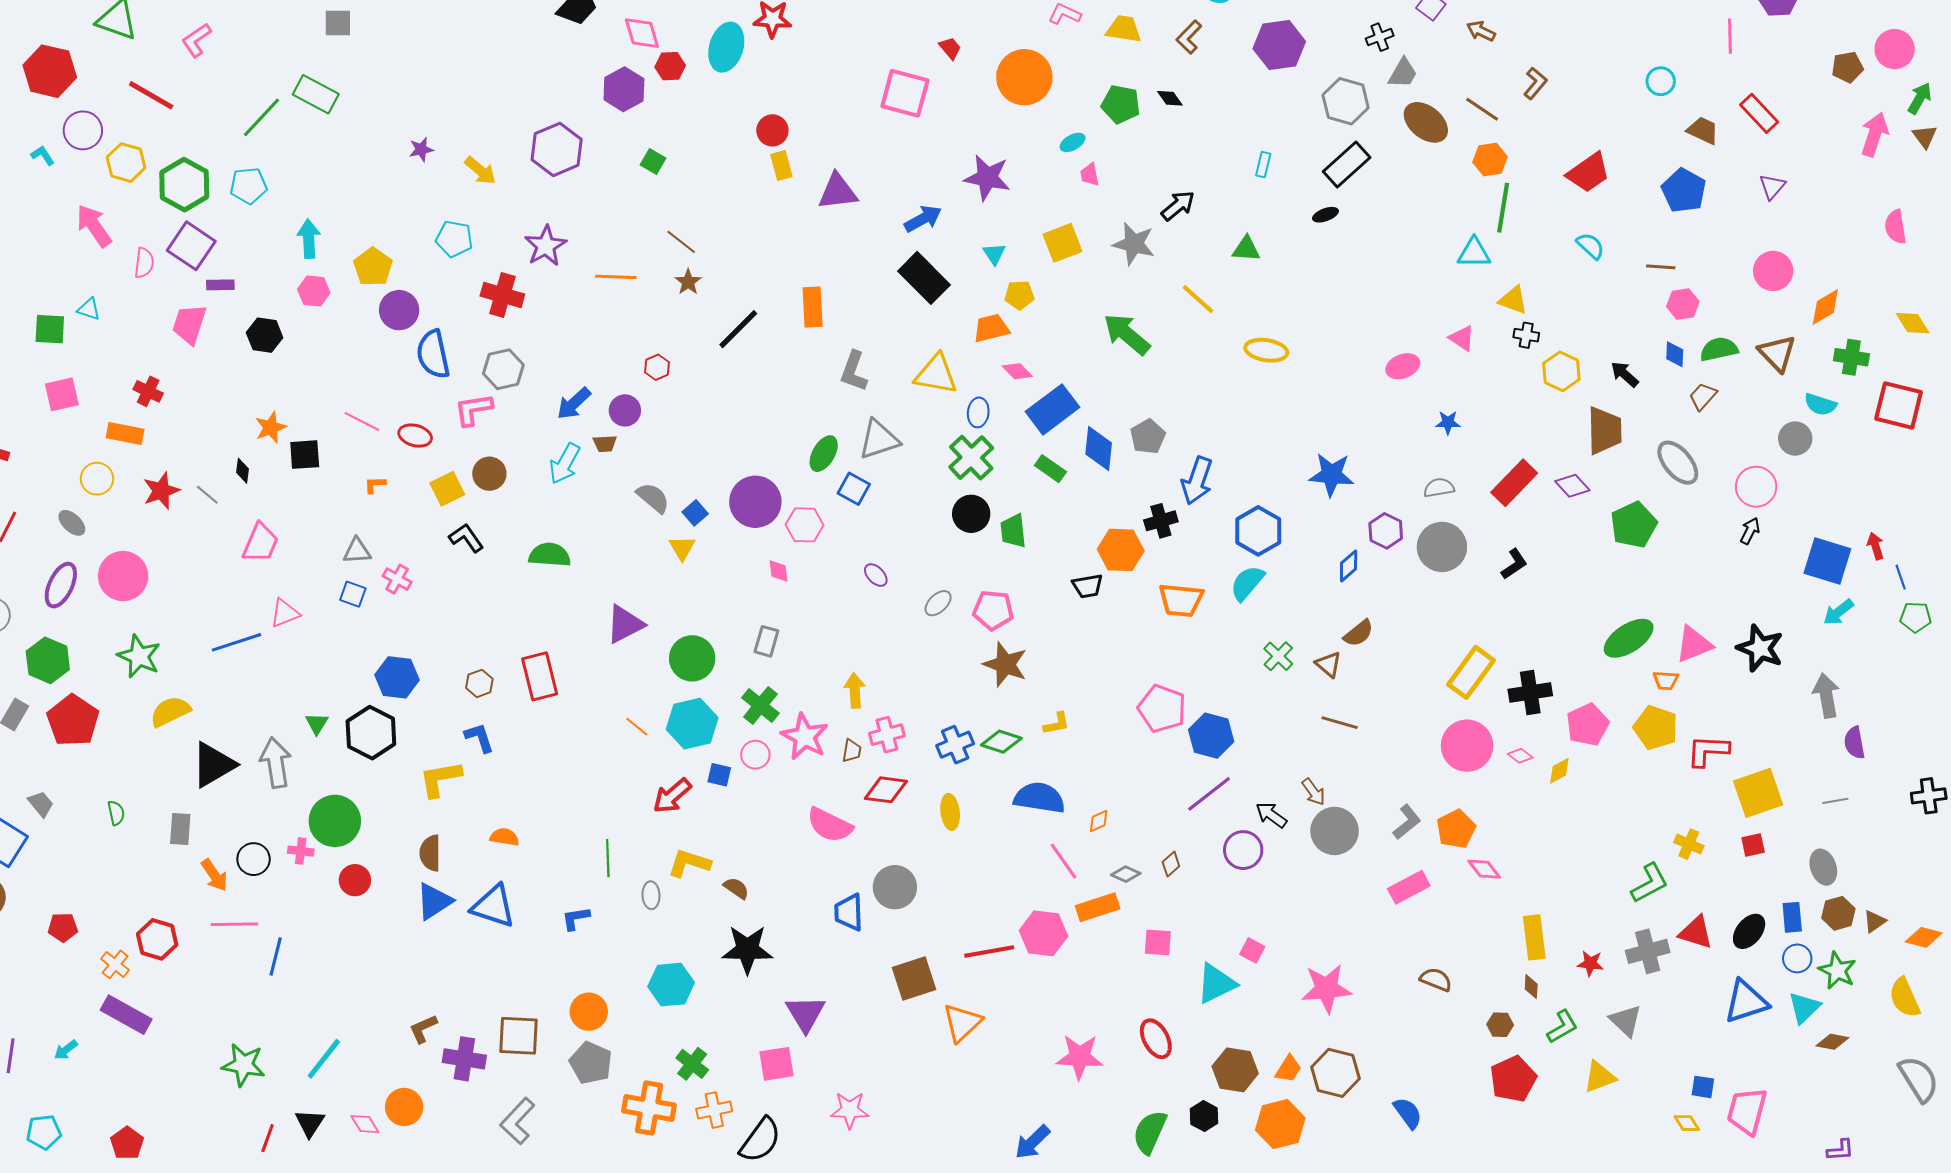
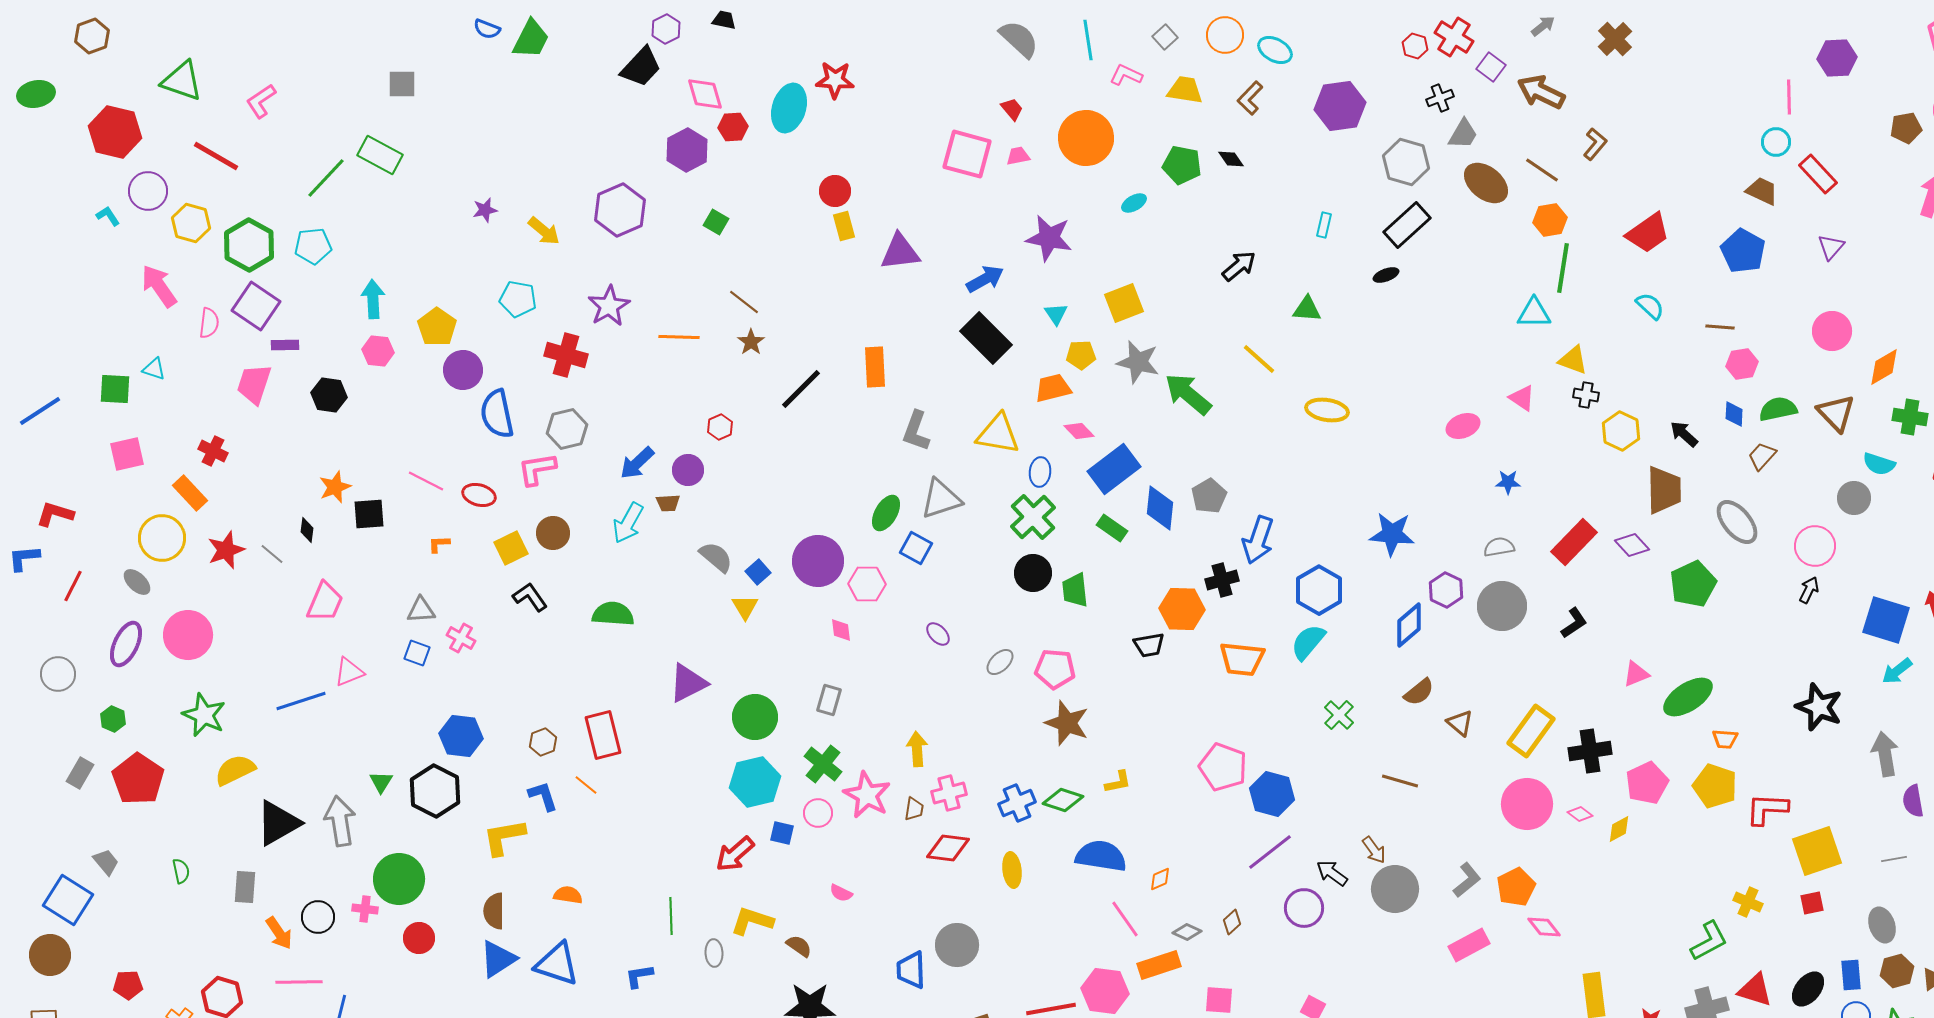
brown arrow: (1481, 31) -> (1541, 92), size x1.6
cyan circle: (1661, 81) -> (1776, 142), moved
pink trapezoid: (1090, 175) -> (1018, 156), moved, turned 90
gray star: (1134, 244) -> (1138, 362), moved
orange rectangle: (125, 434) -> (190, 493), turned 36
yellow circle: (97, 479) -> (162, 538), size x1.4
blue diamond: (1349, 566) -> (1409, 625), size x1.4
pink triangle: (1694, 644) -> (1636, 674), moved, size x0.7
green hexagon: (48, 660) -> (113, 719), size x0.6
brown triangle: (1328, 664) -> (1460, 723), moved
orange line: (637, 727) -> (586, 785), moved
pink semicircle: (830, 825) -> (841, 893), moved, size x0.5

